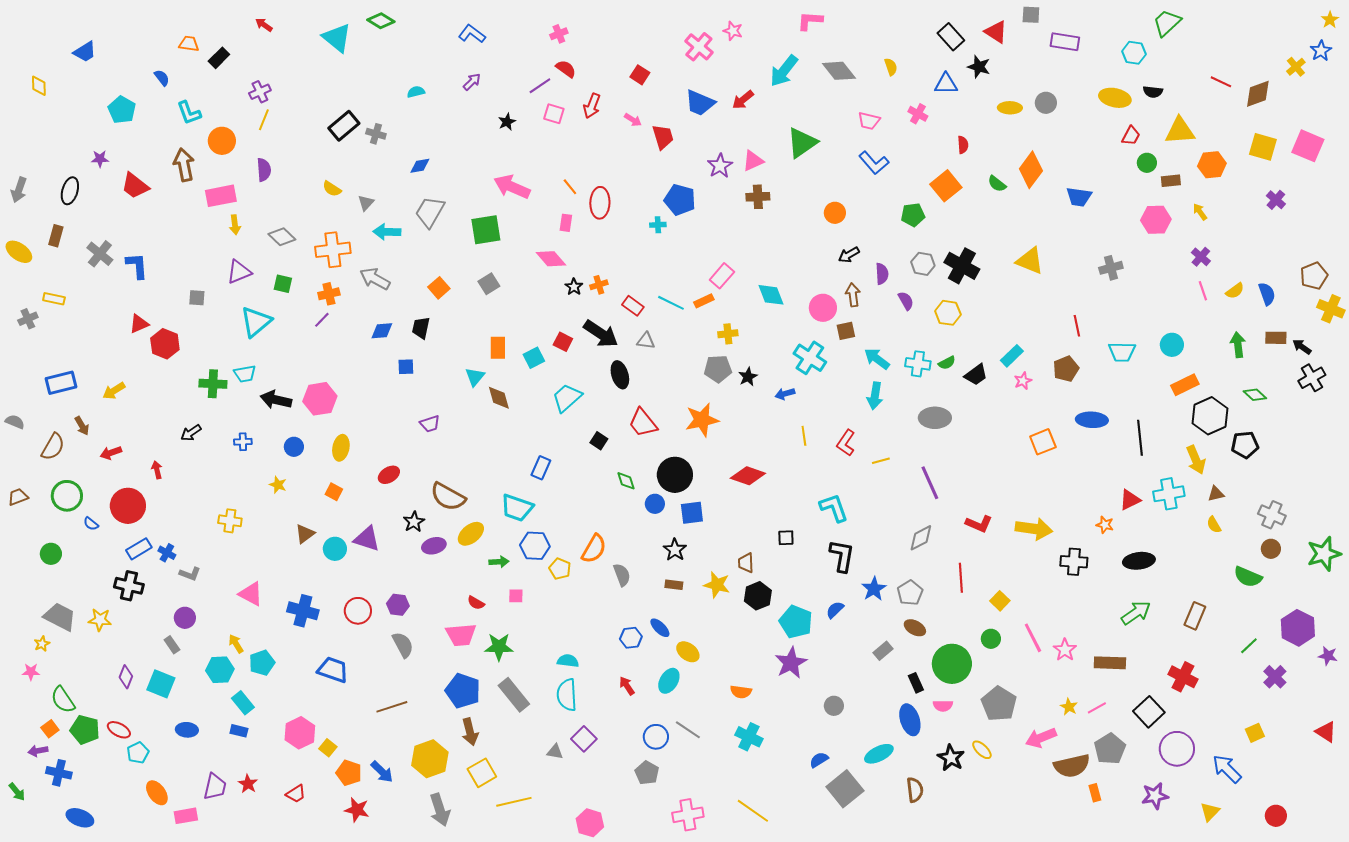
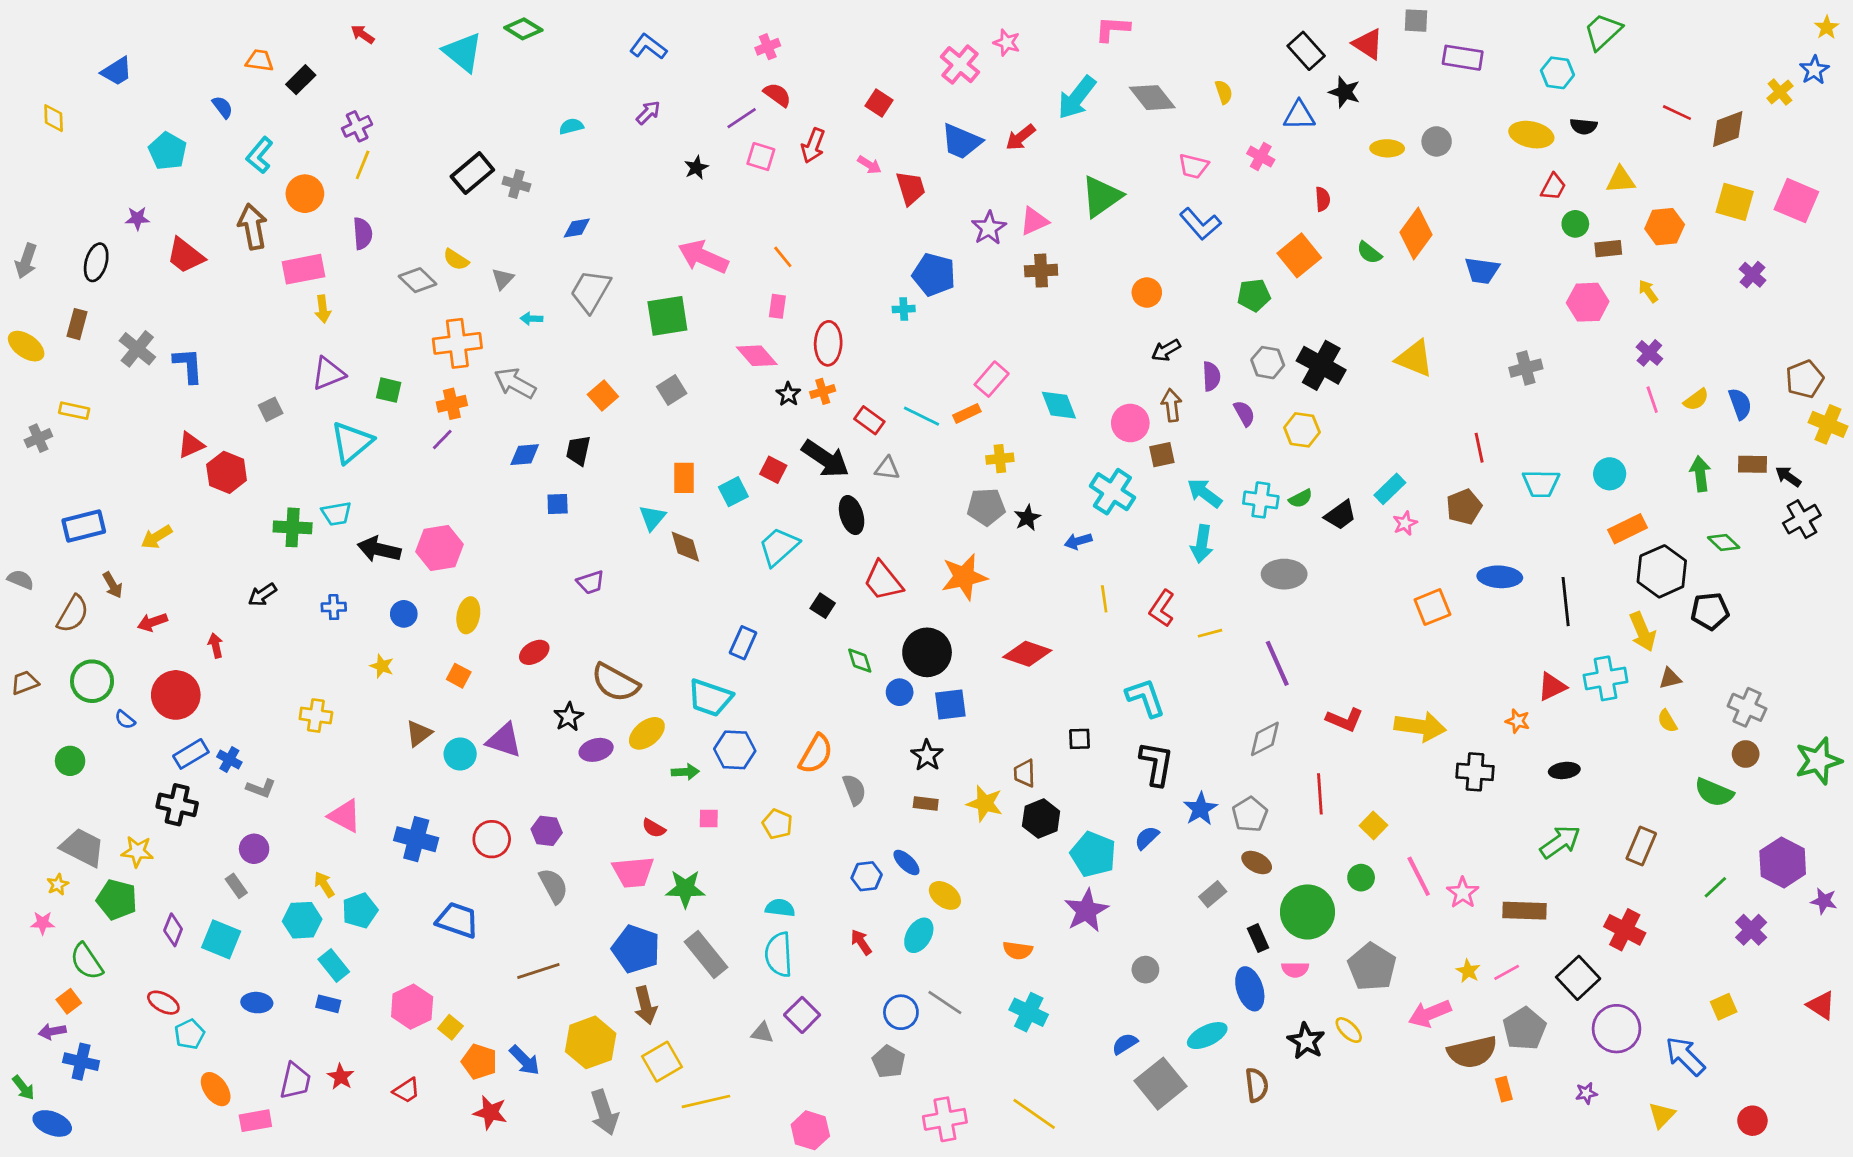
cyan L-shape: (189, 113) -> (260, 155), turned 60
yellow triangle: (1180, 131) -> (1621, 180), size x0.7
red ellipse: (600, 203) -> (828, 343), moved
cyan arrow: (387, 232) -> (532, 319), size x0.6
gray diamond: (282, 237) -> (418, 280), moved
gray square: (197, 298) -> (271, 409), turned -30
black ellipse: (1139, 561) -> (1564, 770), size x0.7
yellow pentagon: (560, 569) -> (777, 824), moved
green pentagon: (85, 730) -> (117, 900), moved
purple star: (1155, 796) -> (1586, 1093), size x0.6
blue ellipse: (80, 818) -> (52, 1123), moved

